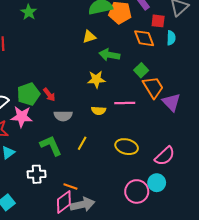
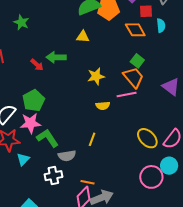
yellow triangle: (89, 37) -> (83, 37), turned 32
green arrow: (109, 55) -> (56, 57), moved
orange trapezoid: (153, 87) -> (133, 77), moved
red arrow: (49, 95) -> (37, 65), moved
gray semicircle: (63, 116) -> (67, 156), moved
green L-shape: (51, 146) -> (48, 138), moved
yellow ellipse: (127, 147) -> (147, 138), moved, turned 40

